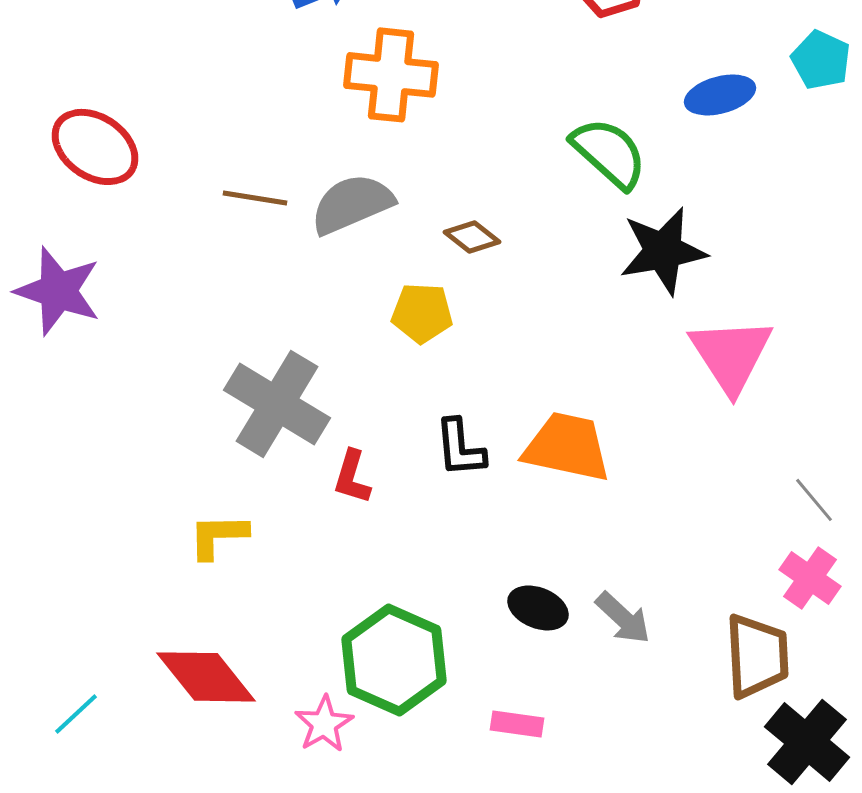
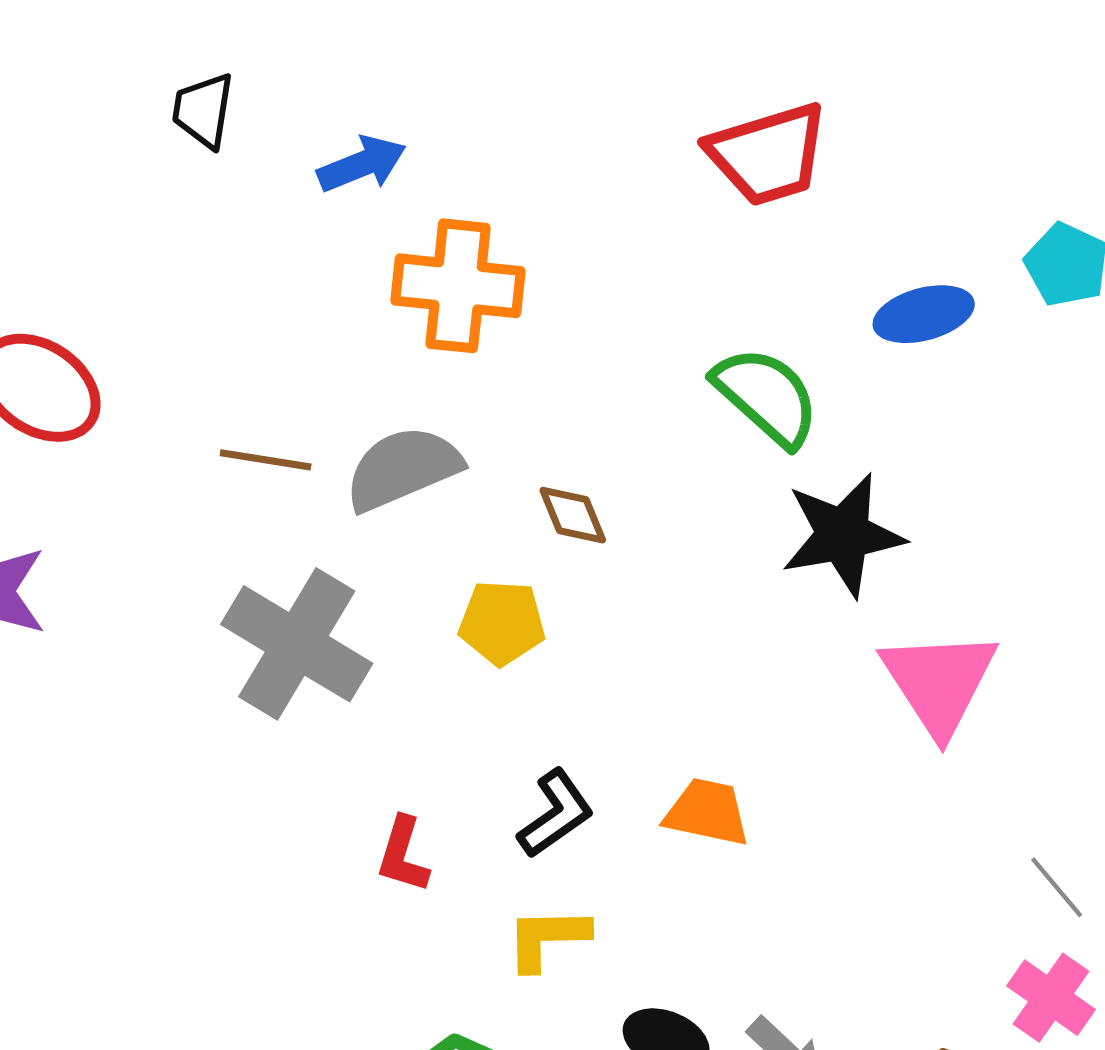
brown diamond: (472, 237) -> (573, 515), turned 30
gray cross: (277, 404) -> (297, 644), moved
orange trapezoid: (567, 447) -> (707, 812), size x0.7
black L-shape: (460, 448) -> (556, 814), turned -120
yellow L-shape: (218, 536) -> (547, 938), moved

